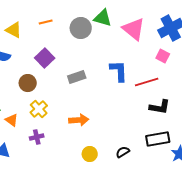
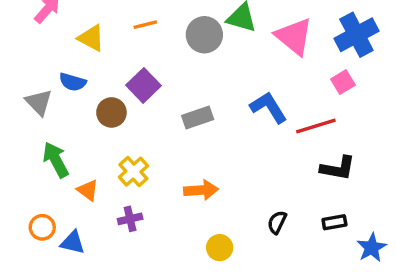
pink square: (163, 56) -> (343, 82), turned 32
blue L-shape: (119, 71) -> (269, 107), turned -30
brown circle: (28, 83) -> (111, 112), moved
black rectangle: (158, 139) -> (334, 222), size x0.6
black semicircle: (123, 152) -> (277, 222), moved, turned -32

